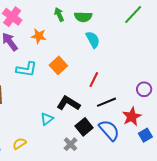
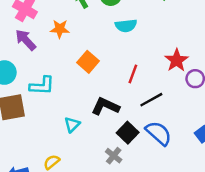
cyan semicircle: (93, 40) -> (126, 26), turned 120
cyan L-shape: (27, 69) -> (42, 86), moved
red star: (132, 117) -> (177, 60), moved
cyan triangle: (47, 119) -> (72, 125), moved

